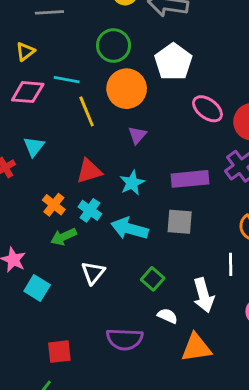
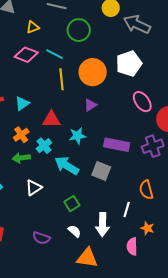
green circle: (114, 45) -> (79, 30), moved
cyan triangle: (34, 147) -> (22, 104), moved
purple semicircle: (125, 339) -> (41, 238), size x0.7

